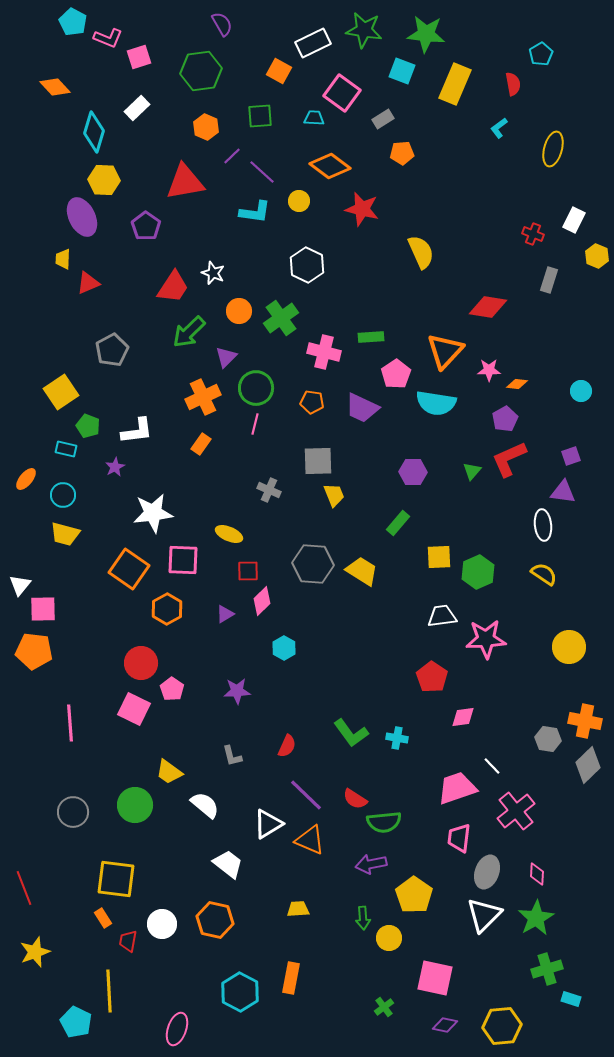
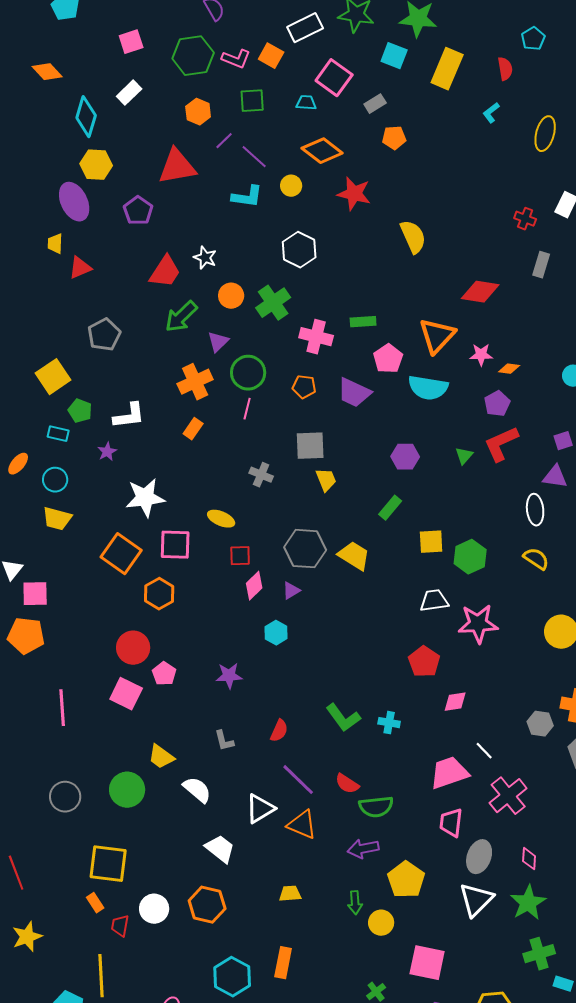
pink L-shape: (108, 38) -> (236, 59), moved
purple triangle: (225, 614) -> (291, 591), moved

